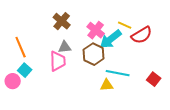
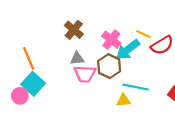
pink trapezoid: (58, 61) -> (85, 74), moved, turned 95
cyan square: (25, 70) -> (33, 84), size x1.5

